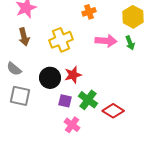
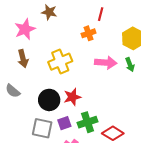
gray square: (20, 96) -> (42, 128), moved
green cross: (88, 100) -> (88, 122), turned 36
purple square: (65, 101) -> (64, 123), turned -32

